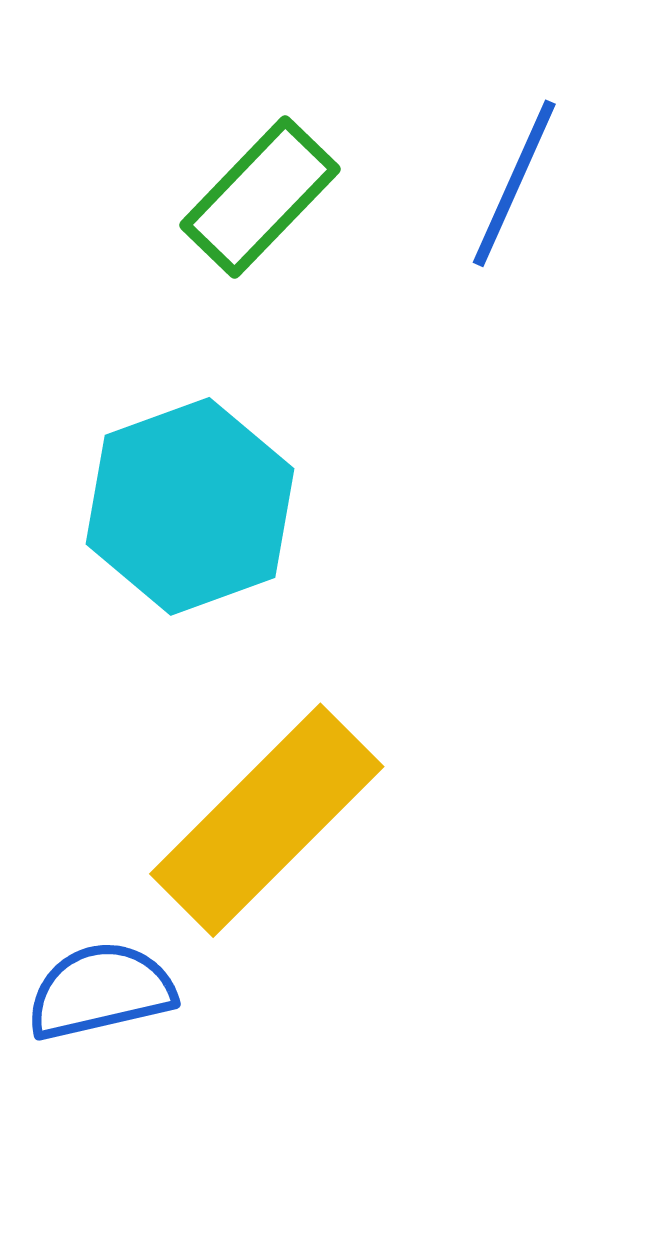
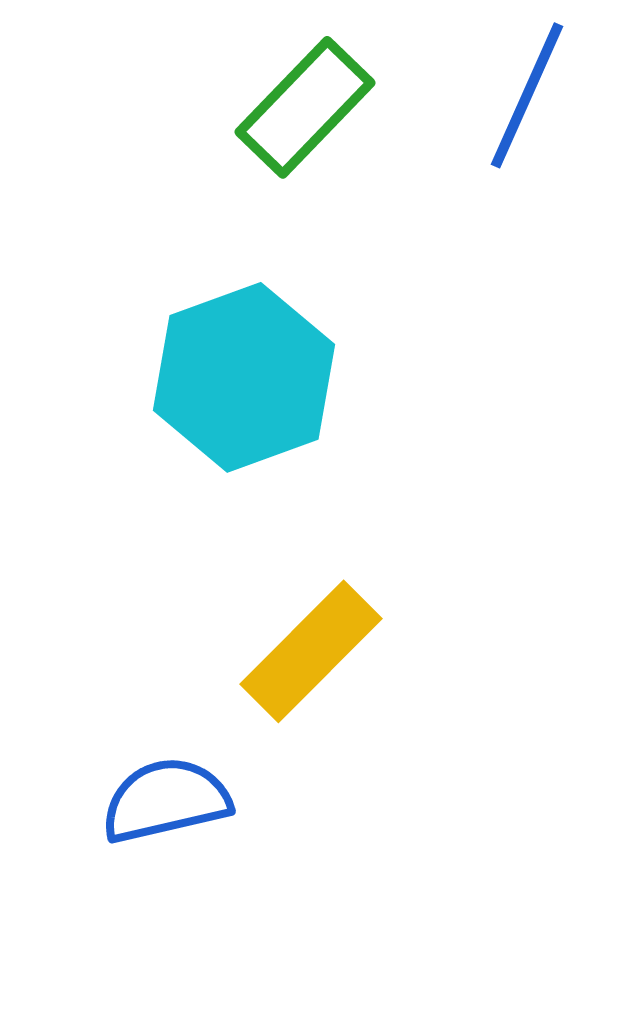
yellow rectangle: (267, 820) -> (311, 651), size x0.7

